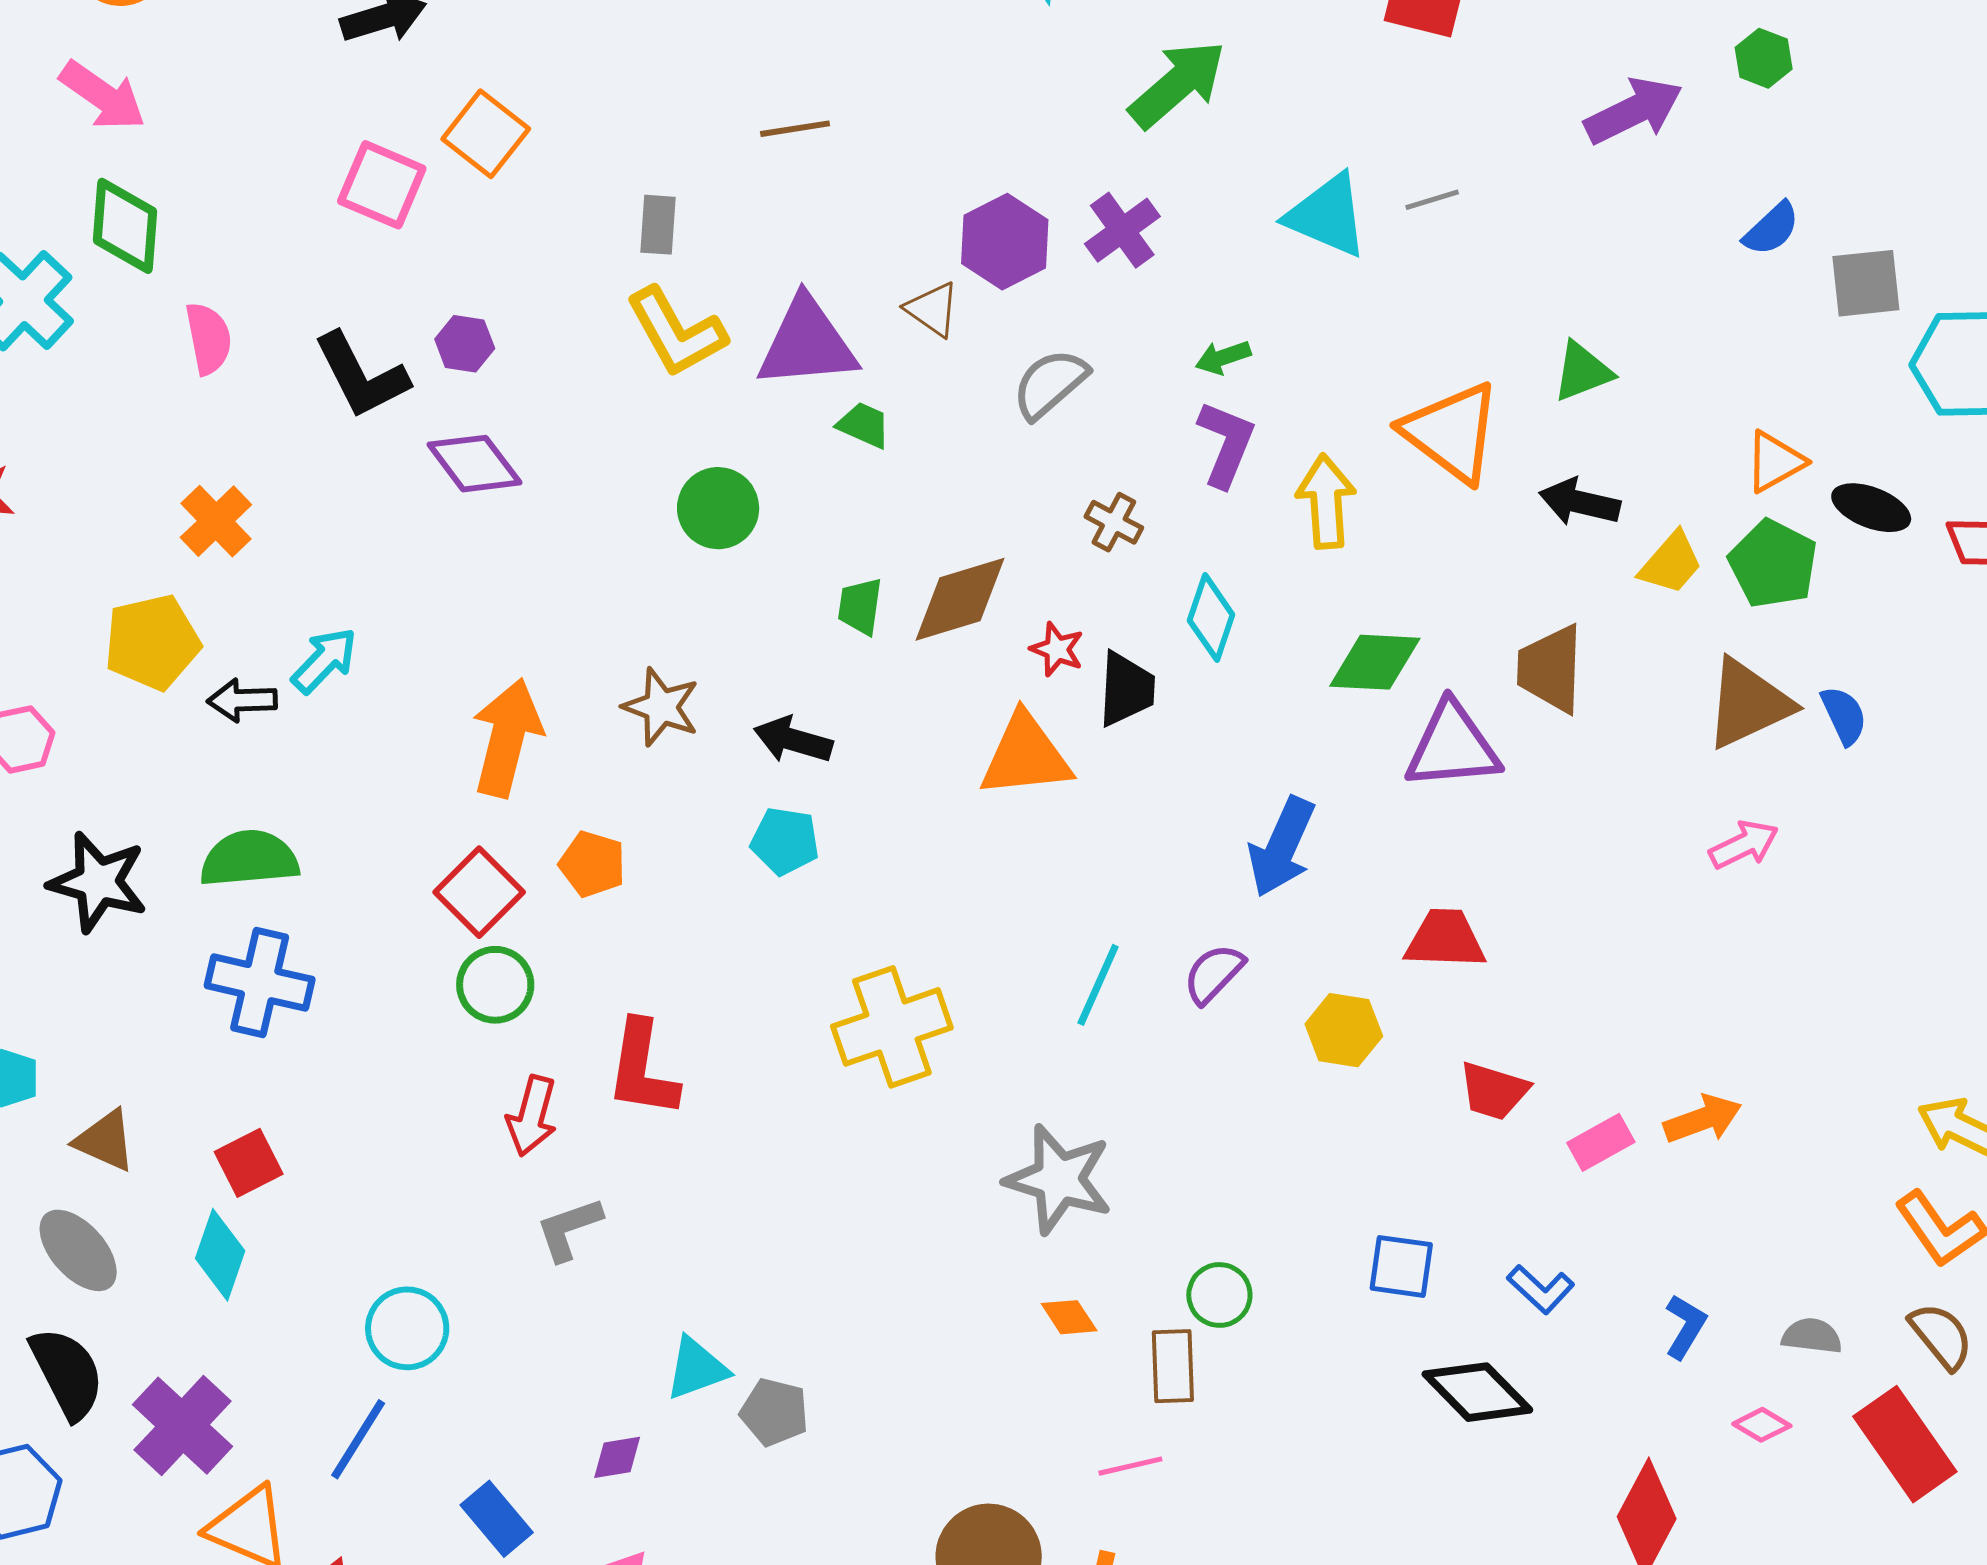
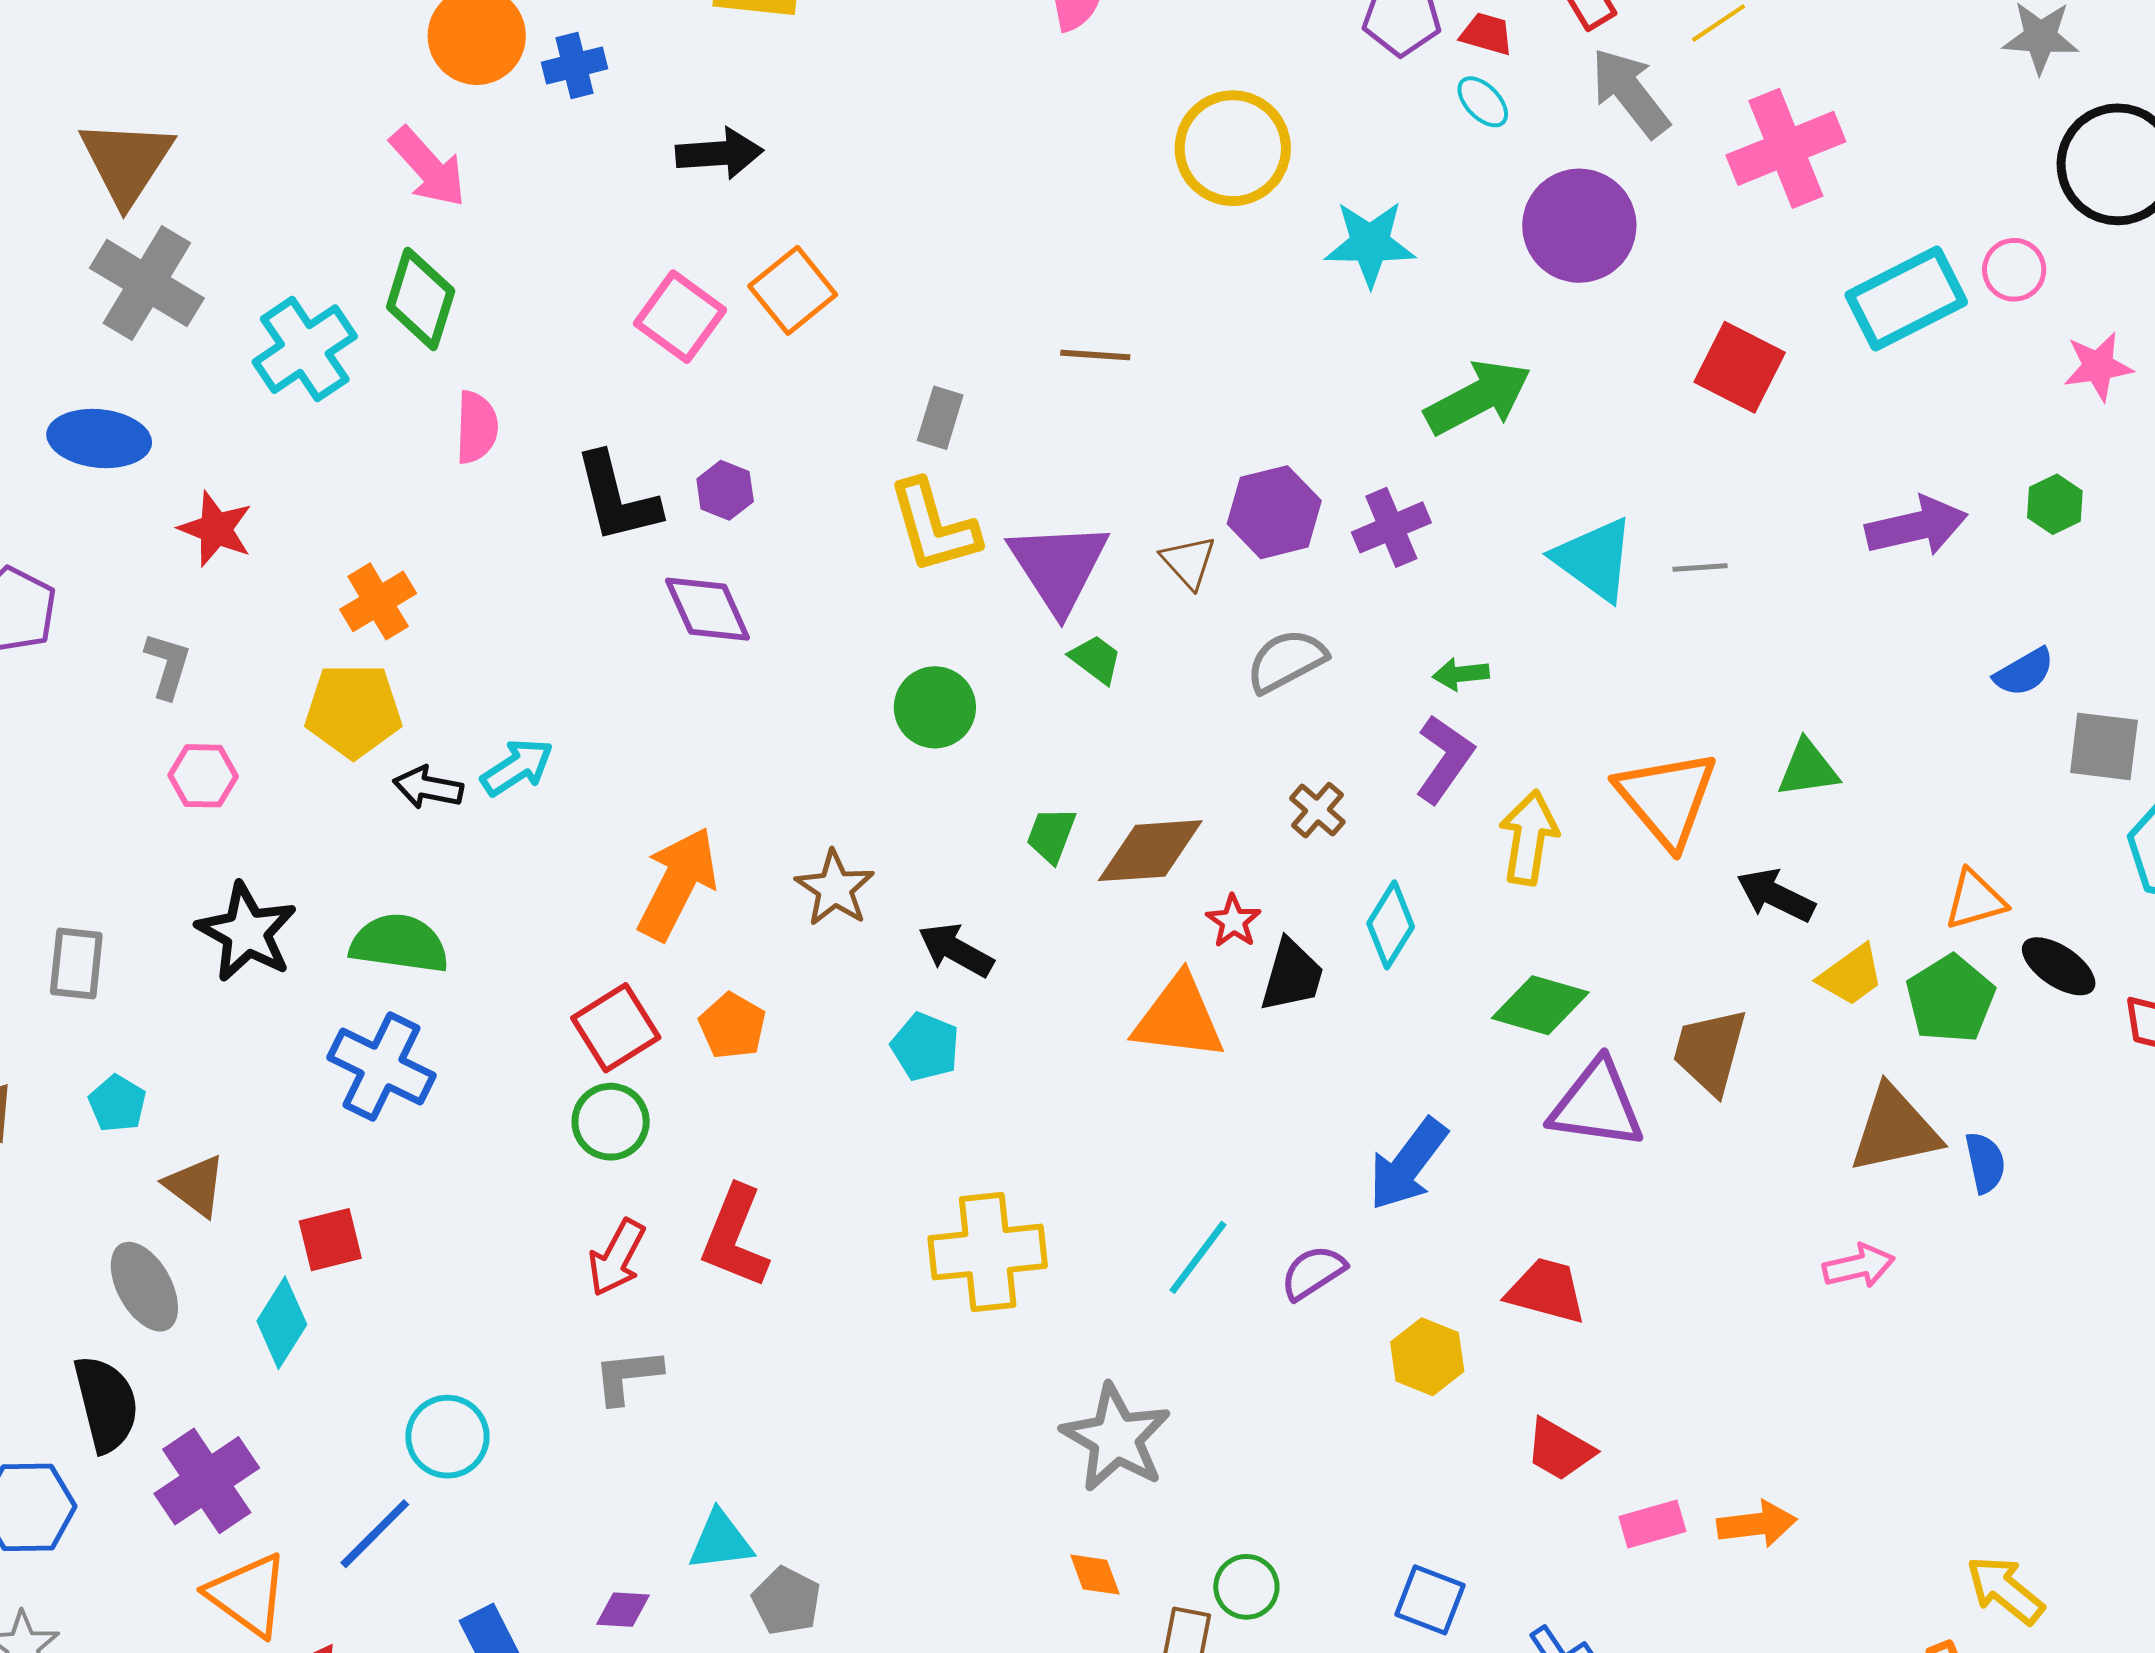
purple triangle: (807, 343) -> (1059, 567), turned 49
orange cross: (216, 521) -> (378, 601), moved

